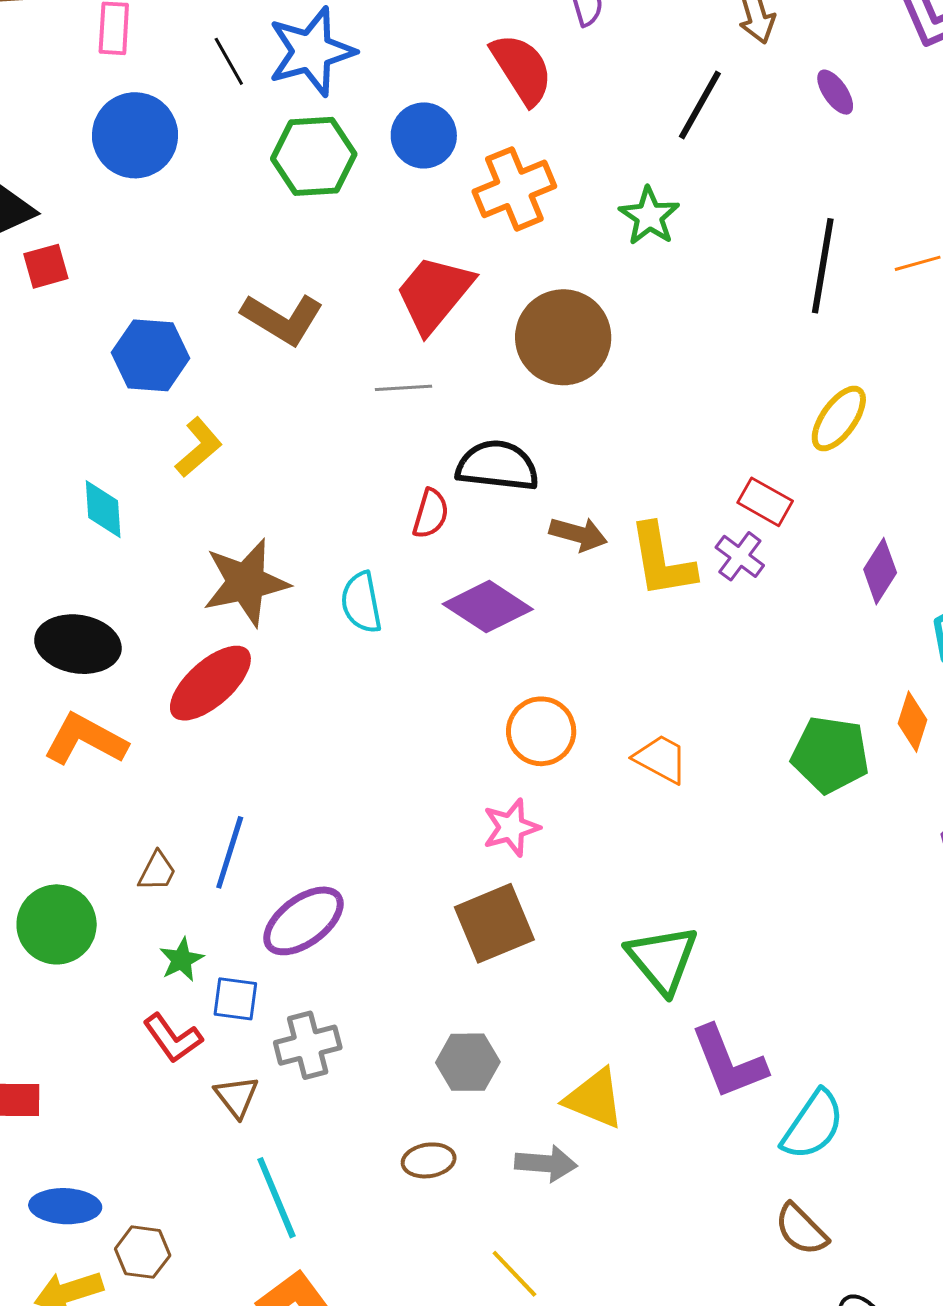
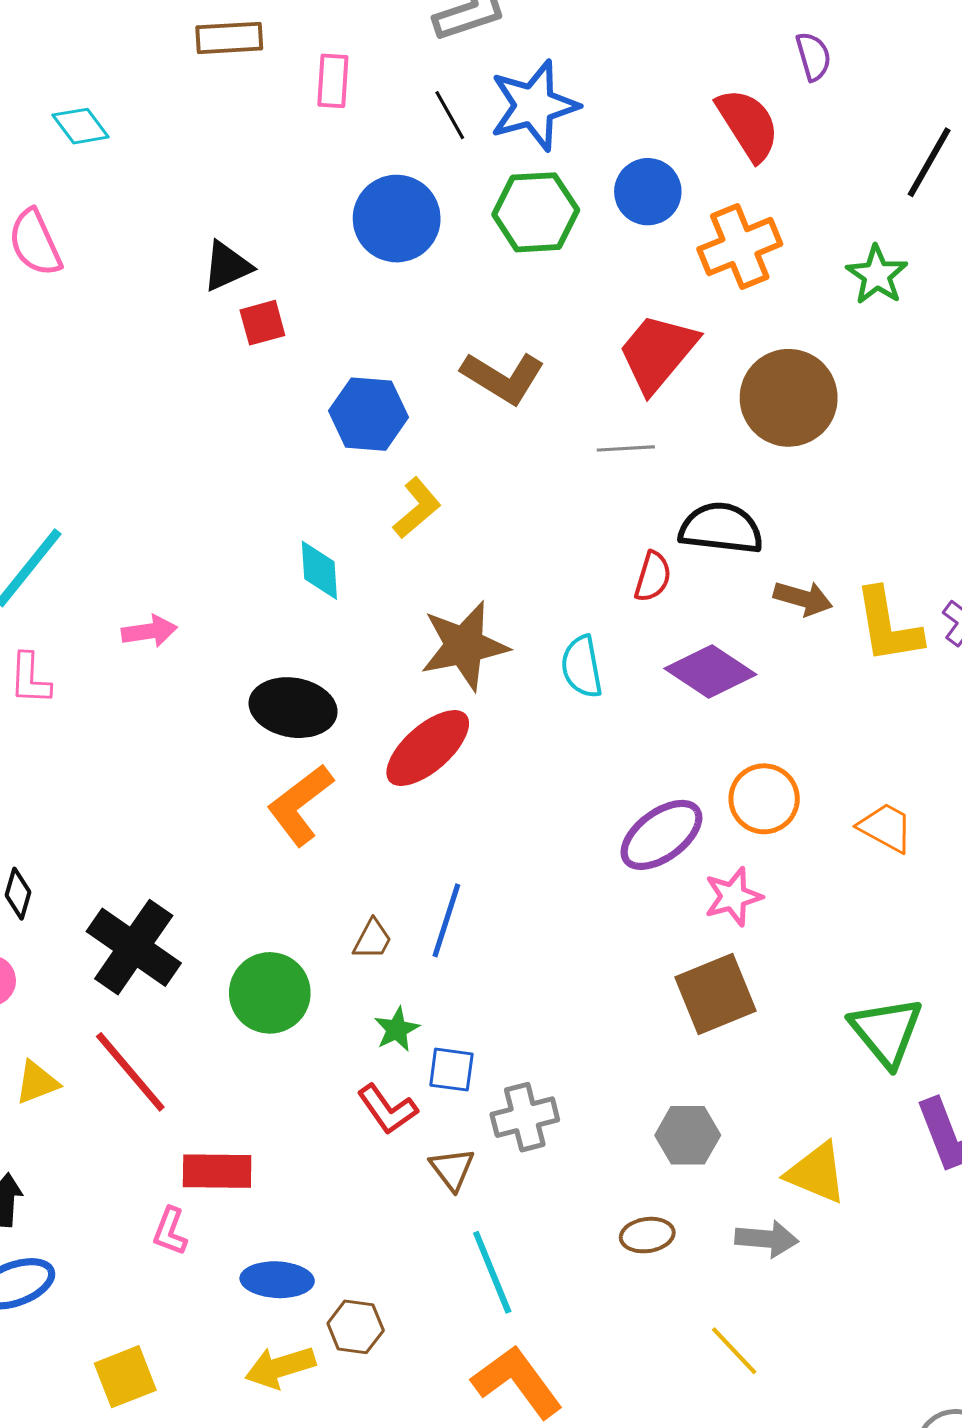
blue circle: (135, 135) -> (397, 219), moved
orange L-shape: (85, 740) -> (300, 805), turned -66
purple ellipse: (303, 921) -> (661, 835), moved

